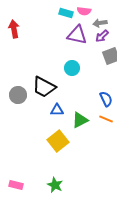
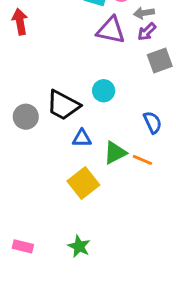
cyan circle: (72, 68) -> (104, 91), moved
orange line: (106, 119) -> (142, 160), moved

